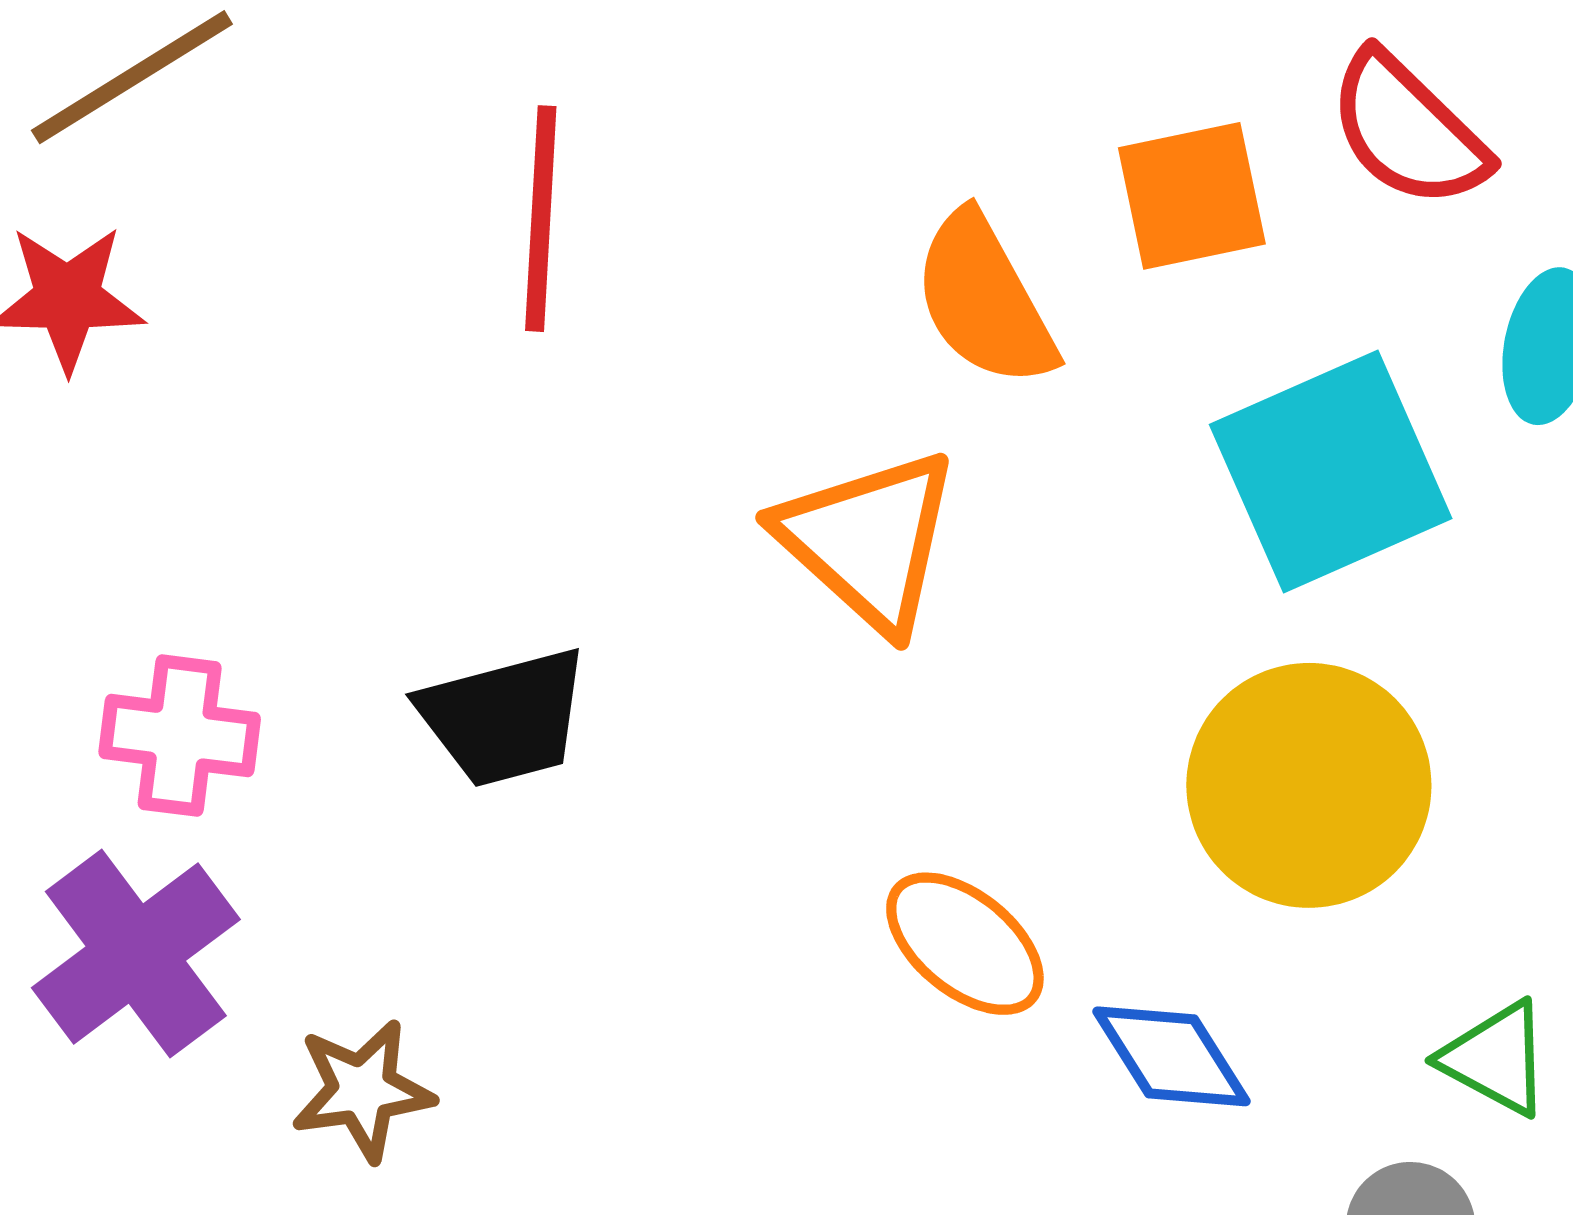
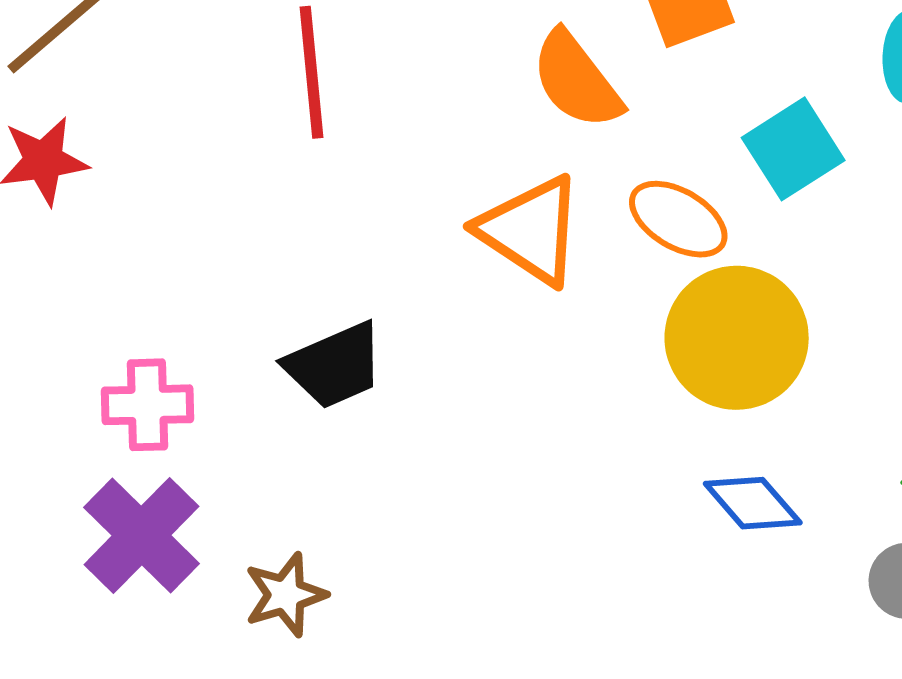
cyan square: (1331, 471) -> (793, 149), size x0.7
yellow circle: (1309, 785) -> (737, 338), moved
orange ellipse: (965, 944) -> (678, 219), moved

